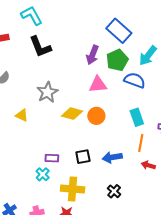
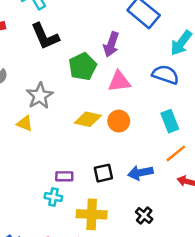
green pentagon: (117, 60) -> (83, 66), moved
gray star: (47, 92) -> (40, 96), moved
orange line: (141, 143) -> (176, 153), turned 42
cyan cross: (43, 174) -> (53, 197), turned -32

